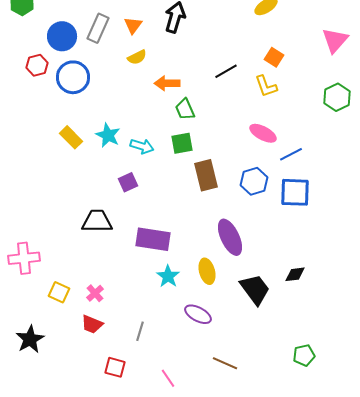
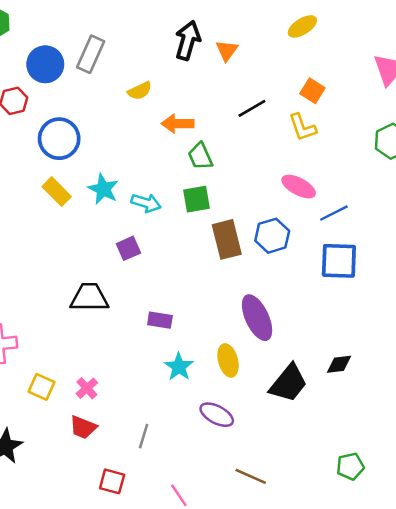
orange triangle: (133, 25) -> (227, 50), moved
blue circle: (73, 77) -> (59, 139), moved
blue hexagon: (254, 181) -> (272, 236), moved
purple rectangle: (153, 239) -> (160, 320), size x0.6
black trapezoid: (255, 289) -> (289, 383), turned 76

